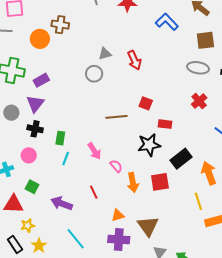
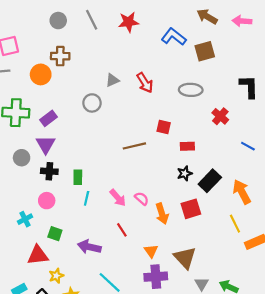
brown square: (205, 40) -> (205, 51), moved
gray ellipse: (198, 68) -> (191, 90), moved
gray circle: (94, 74) -> (92, 103), moved
black star: (149, 145) -> (185, 173), moved, size x0.6
pink arrow: (94, 151) -> (118, 198), moved
orange triangle: (118, 215) -> (151, 251), turned -40

